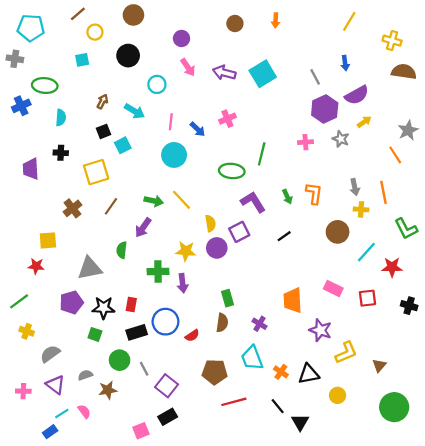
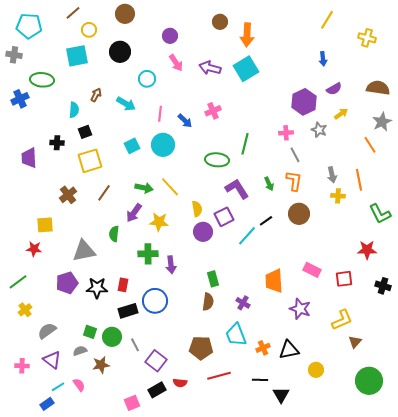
orange arrow: (276, 20) -> (247, 35), moved, size x1.6
cyan square: (82, 60) -> (77, 56), size x1.6
brown semicircle: (404, 72) -> (378, 88), moved
gray line: (315, 77) -> (295, 155), moved
purple semicircle: (357, 95) -> (334, 89), size x0.7
cyan semicircle: (61, 118) -> (74, 110), moved
black square: (104, 131) -> (85, 132), moved
cyan square: (123, 145) -> (132, 146), moved
brown circle: (338, 232) -> (299, 214), moved
yellow star: (186, 251) -> (159, 222), moved
cyan line: (366, 252) -> (247, 236), moved
yellow cross: (27, 331) -> (25, 310), turned 32
green square: (95, 334) -> (90, 332), moved
red semicircle: (192, 336) -> (180, 383), moved, turned 40
yellow L-shape: (346, 353) -> (342, 320), moved
orange cross: (281, 372) -> (263, 348), turned 32
black line: (278, 406) -> (260, 380), turned -49

